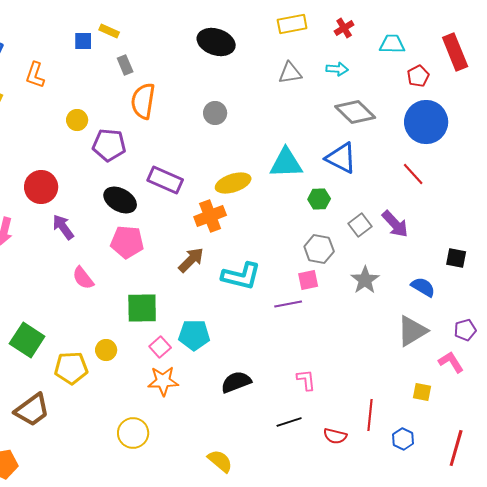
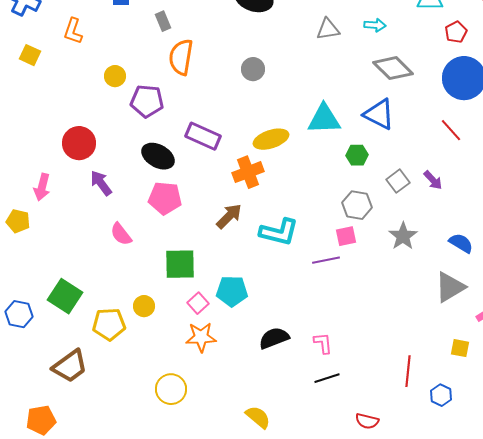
purple arrow: (395, 224) -> (433, 180), size x0.7
pink L-shape: (306, 380) -> (323, 343), moved
red semicircle: (335, 436) -> (367, 421), moved

